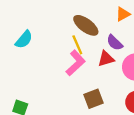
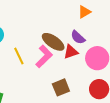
brown ellipse: (86, 25) -> (53, 42), moved
yellow line: (77, 45) -> (19, 56), moved

